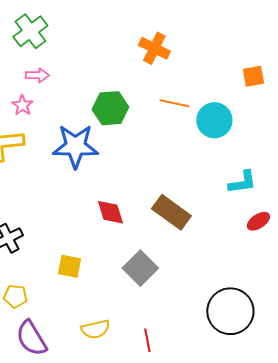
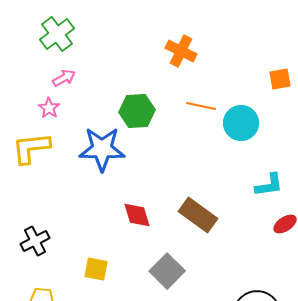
pink arrow: (37, 75) -> (64, 78), turned -30

